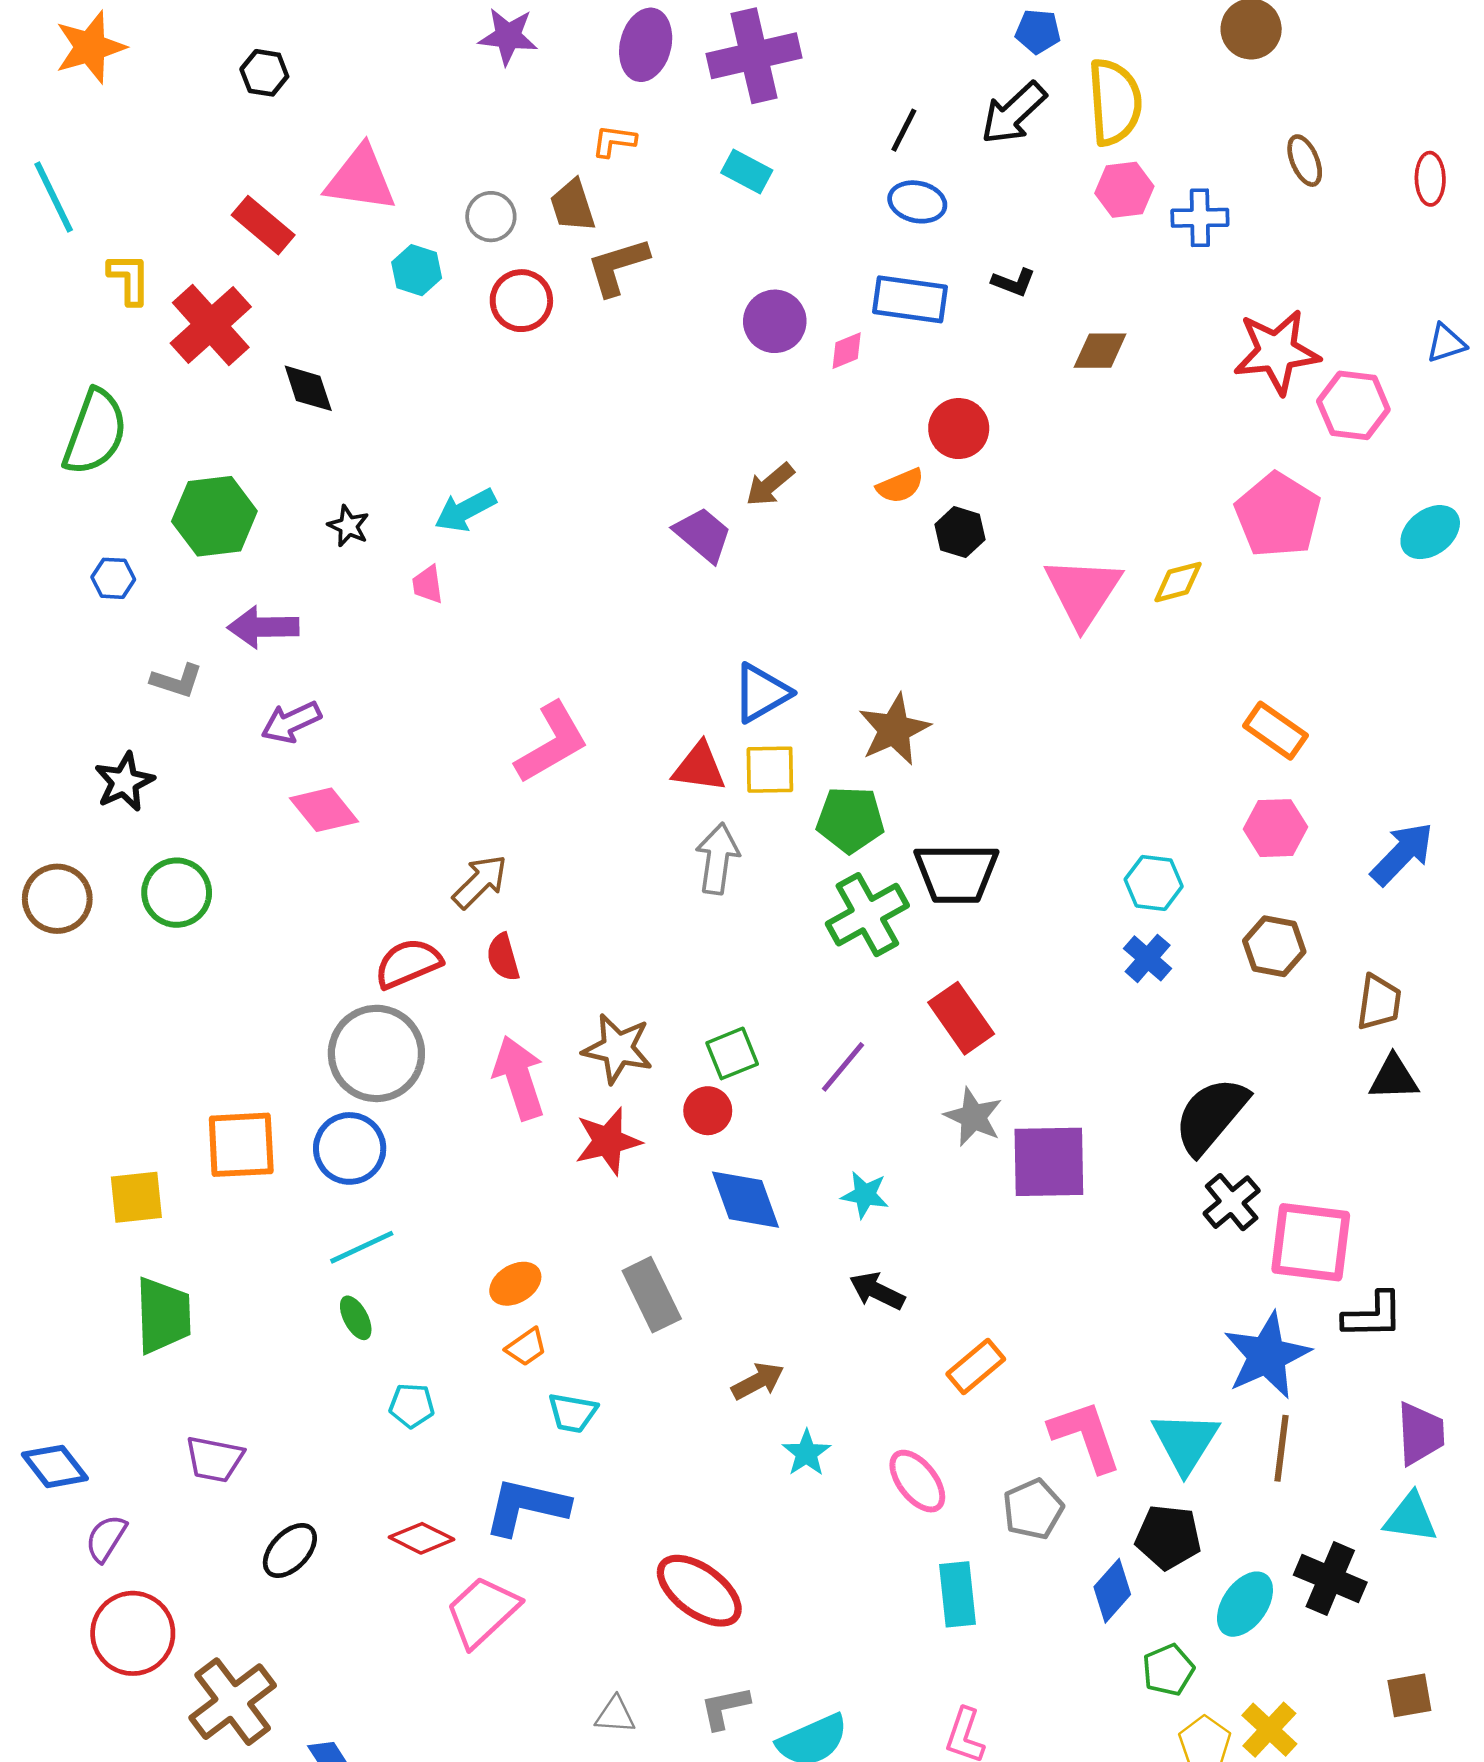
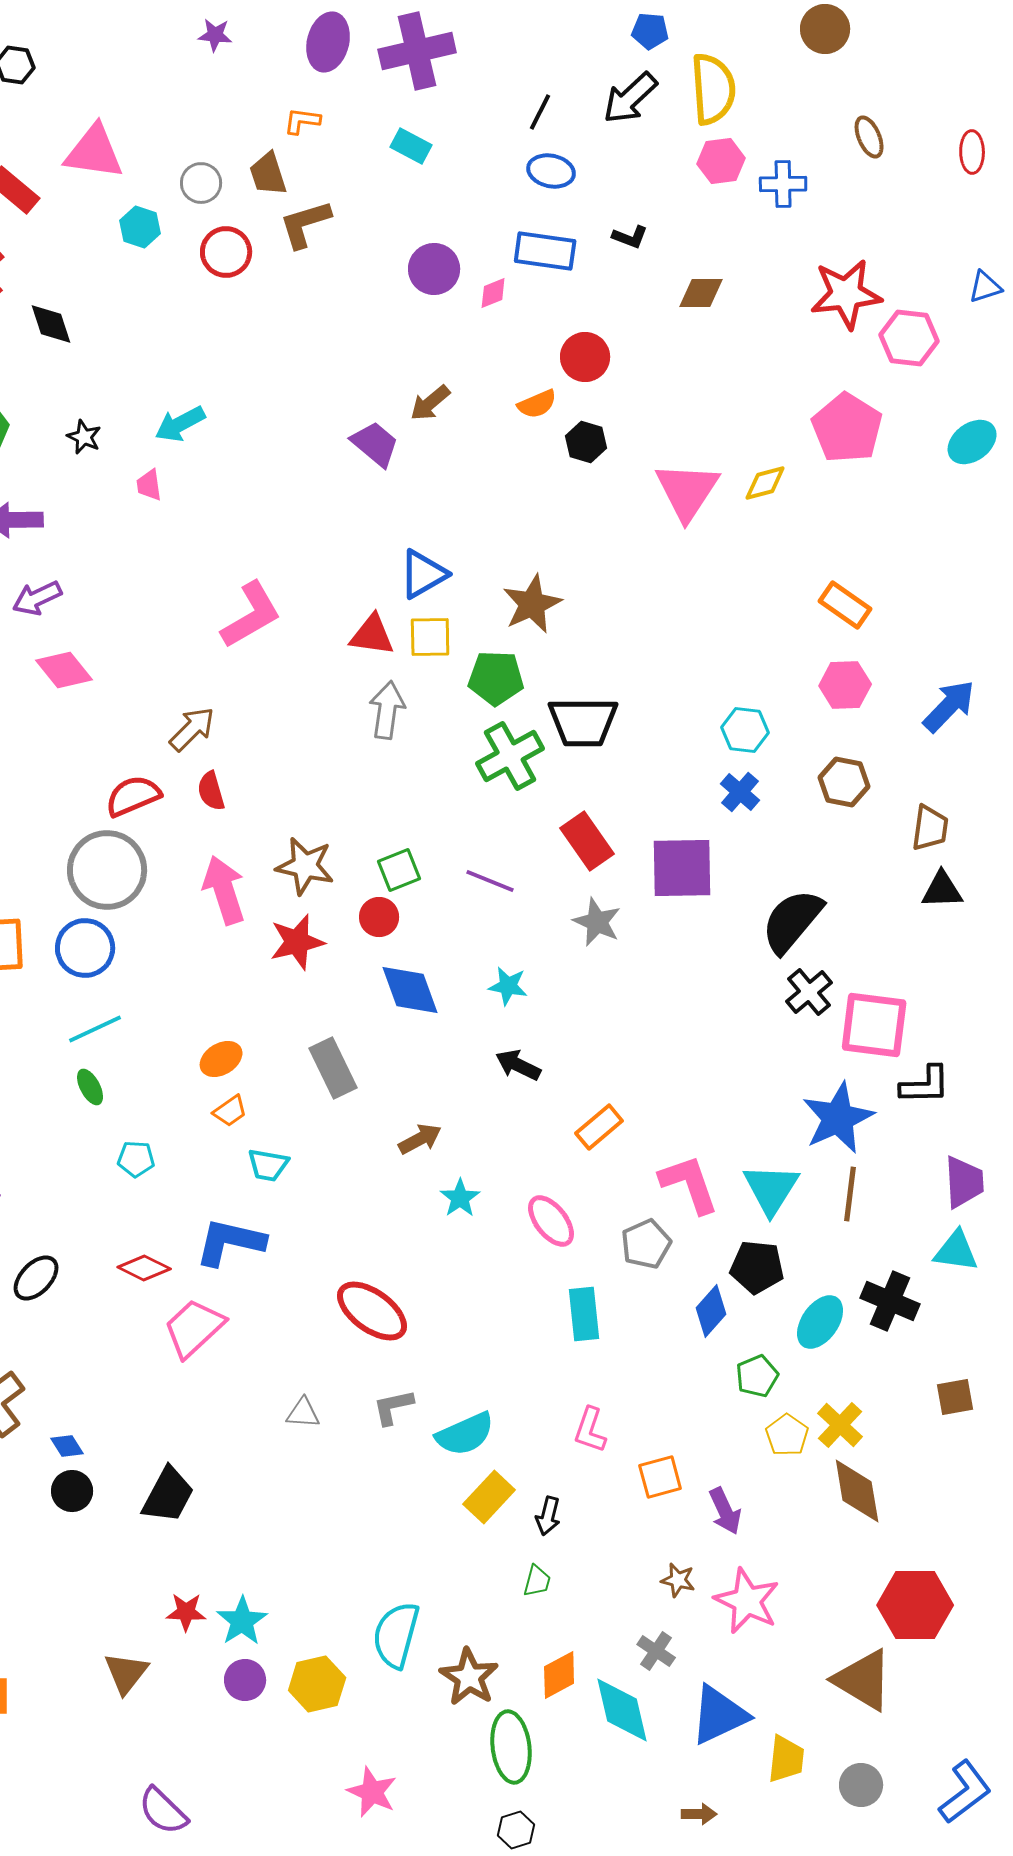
purple star: (508, 36) -> (215, 35), size x0.7
purple line: (843, 1067) -> (490, 881), turned 72
purple square: (1049, 1162) -> (682, 868), moved

